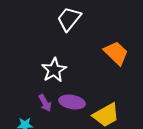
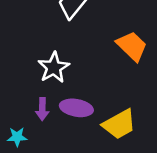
purple arrow: (45, 103) -> (42, 109), turned 30

